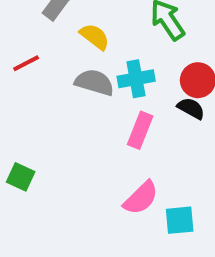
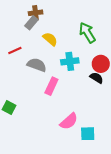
gray semicircle: (94, 82) -> (37, 65), moved
pink rectangle: (140, 130) -> (51, 86), moved

